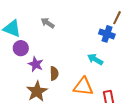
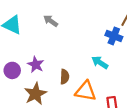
purple circle: (21, 48) -> (12, 70), moved
brown semicircle: (54, 73) -> (65, 77), moved

